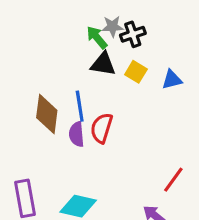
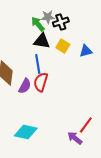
blue line: (80, 106) -> (38, 64), moved
purple semicircle: (77, 134) -> (25, 86), turned -147
red line: (173, 180) -> (86, 125), moved

